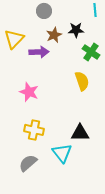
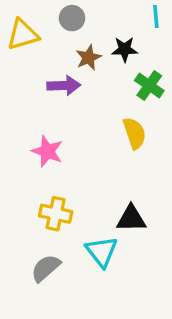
yellow triangle: (14, 39) -> (23, 35), moved, turned 30

